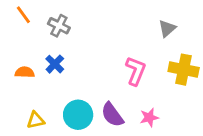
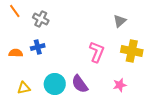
blue cross: (55, 64) -> (38, 47), turned 32
pink star: (149, 117) -> (120, 85), moved

